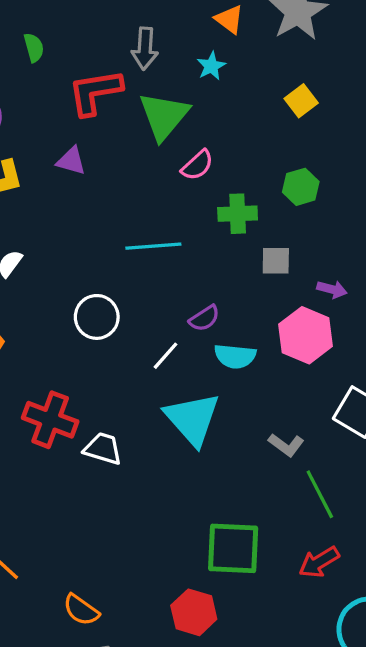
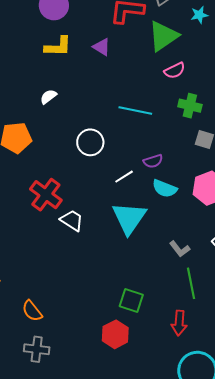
green square: (233, 548) -> (131, 301), size x0.7
red arrow: (319, 562) -> (179, 323), turned -70
red hexagon: (194, 612) -> (115, 334), moved

